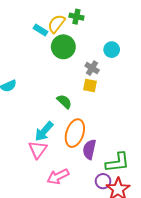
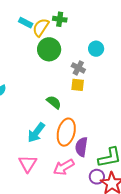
cyan rectangle: (41, 30) -> (26, 23), moved
pink triangle: (38, 150) -> (28, 164), moved
pink arrow: (58, 176) -> (64, 167), moved

